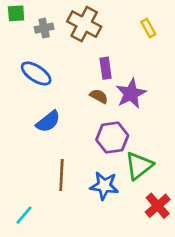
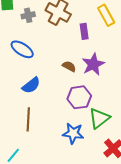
yellow rectangle: (148, 28) -> (106, 15), size x1.5
purple rectangle: (106, 68) -> (84, 31), moved
brown line: (61, 175) -> (28, 119), moved

